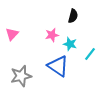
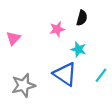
pink star: (52, 35) -> (57, 29), moved
cyan line: (90, 54) -> (101, 75), moved

